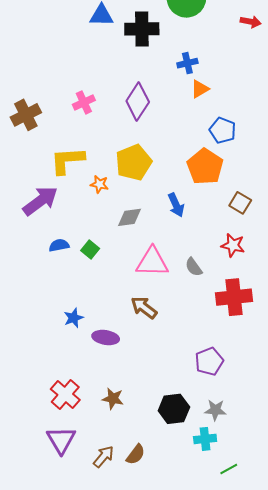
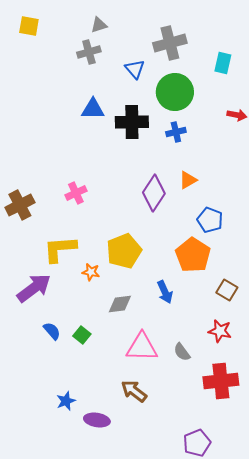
blue cross: (187, 63) -> (176, 132), moved
purple diamond: (138, 101) -> (154, 193), moved
blue semicircle: (59, 245) -> (52, 331), turned 60

